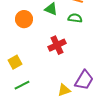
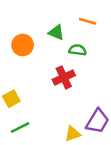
green semicircle: (75, 18) -> (78, 50), moved

